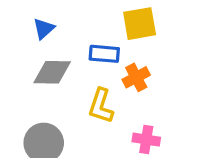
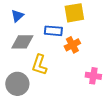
yellow L-shape: (101, 106) -> (39, 65), moved
pink cross: (146, 140) -> (93, 76), moved

